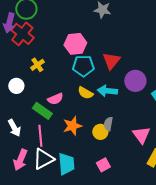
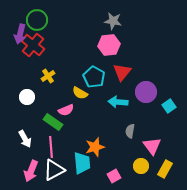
pink hexagon: (75, 44) -> (109, 45), moved
cyan pentagon: (83, 66) -> (94, 77), turned 30
yellow semicircle: (85, 93) -> (80, 93), moved
gray semicircle: (108, 124) -> (130, 131), moved
orange star: (72, 126) -> (95, 147), moved
yellow circle: (100, 132) -> (141, 166), moved
cyan trapezoid: (66, 164) -> (82, 163), moved

